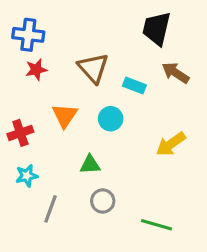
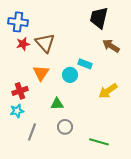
brown triangle: (93, 68) -> (45, 43), moved
cyan rectangle: (134, 85) -> (85, 64), moved
red cross: (20, 133) -> (20, 91), moved

